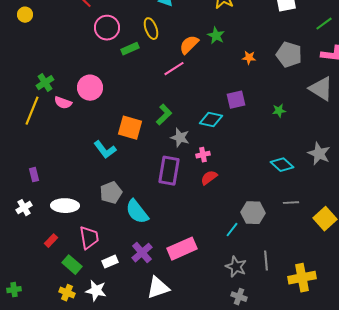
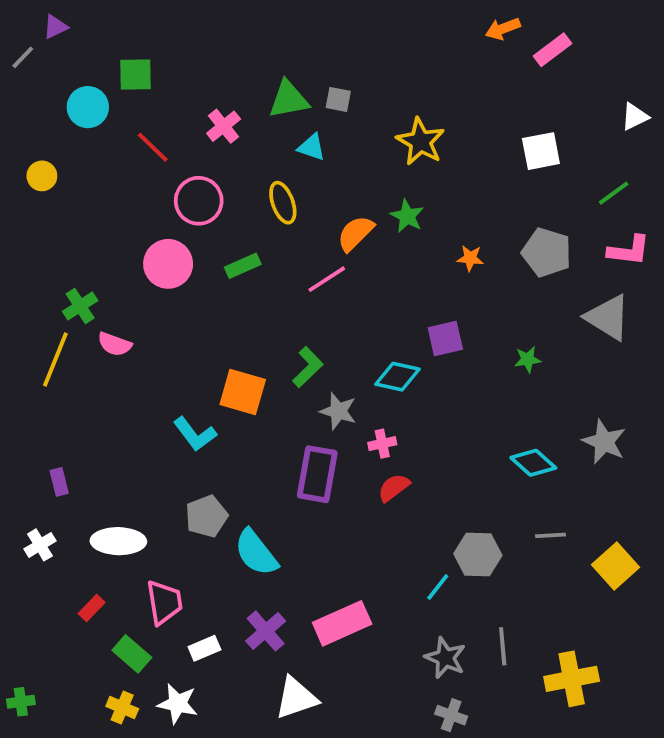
green rectangle: (130, 49) -> (243, 266), moved
pink circle: (90, 88) -> (168, 264), moved

